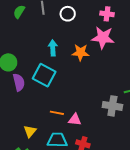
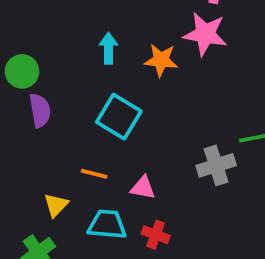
cyan square: (44, 75) -> (119, 117), moved
gray cross: (112, 106) -> (216, 165), turned -30
orange line: (57, 113) -> (94, 174), moved

